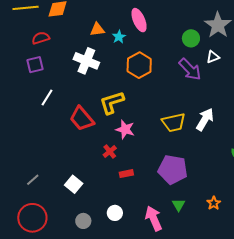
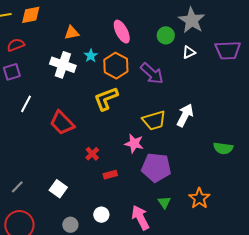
pink ellipse: (139, 20) -> (122, 32), moved
cyan star: (119, 37) -> (91, 56), moved
purple arrow: (190, 69) -> (152, 73), moved
yellow L-shape: (112, 103) -> (106, 99), moved
pink star: (125, 129) -> (134, 144), moved
orange star: (214, 203) -> (199, 198), size x1.5

